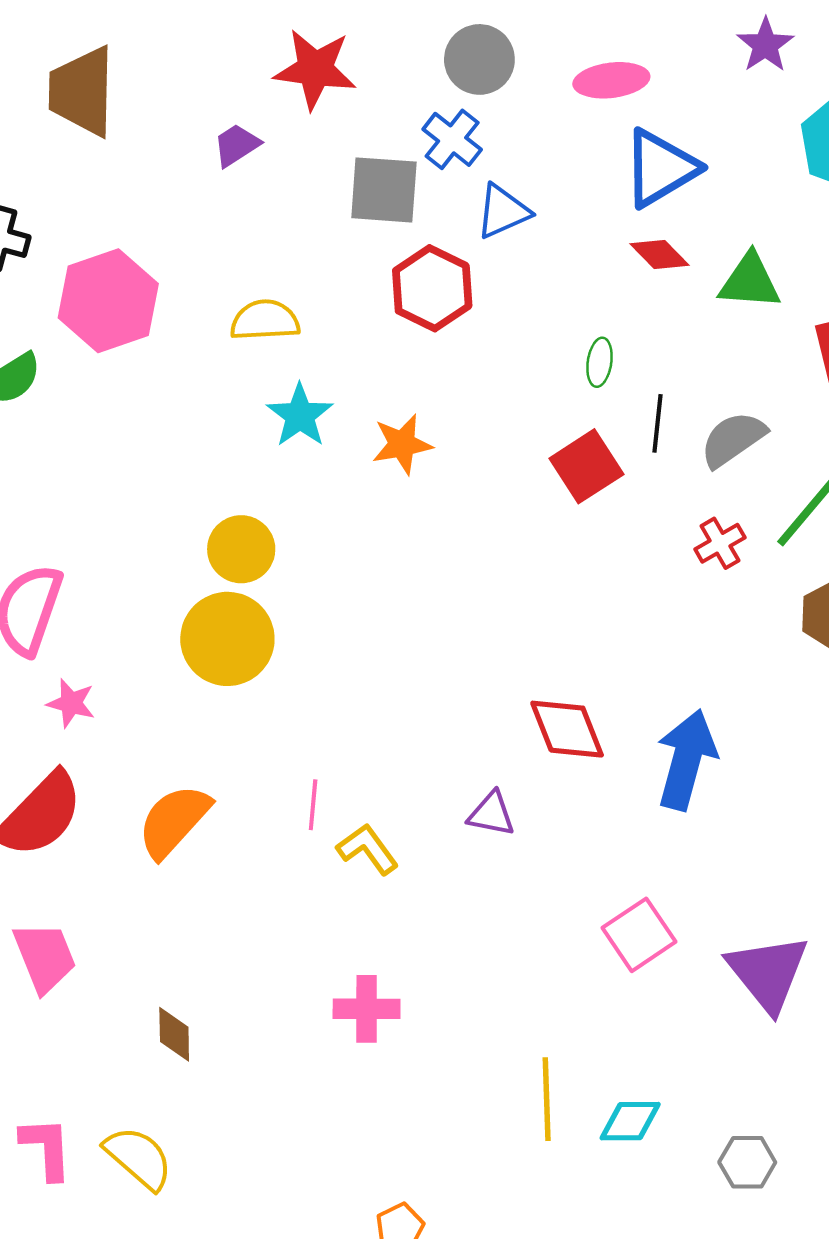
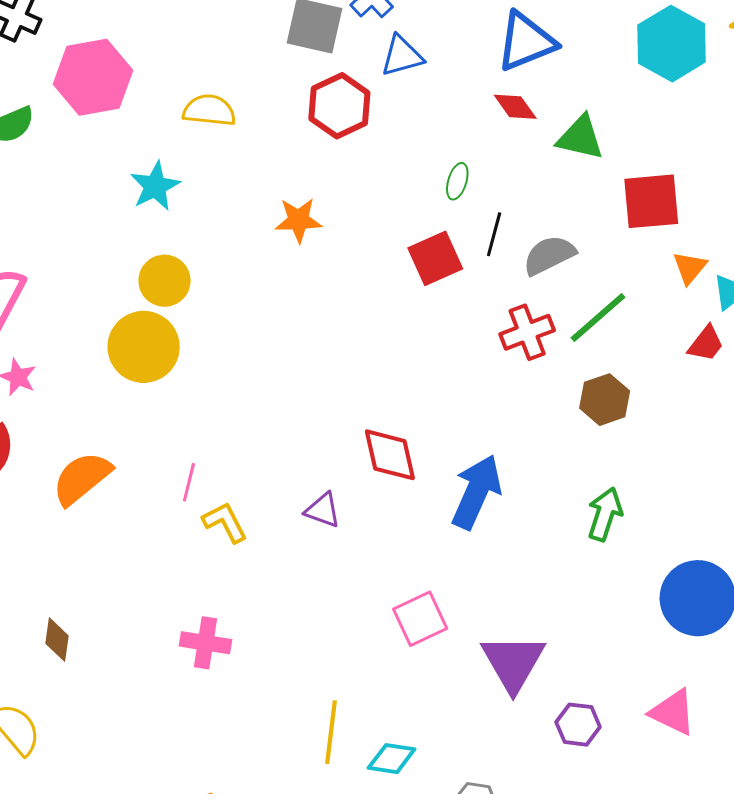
cyan star: (300, 415) -> (155, 186), moved
red cross: (720, 543) -> (527, 332), size x1.4

